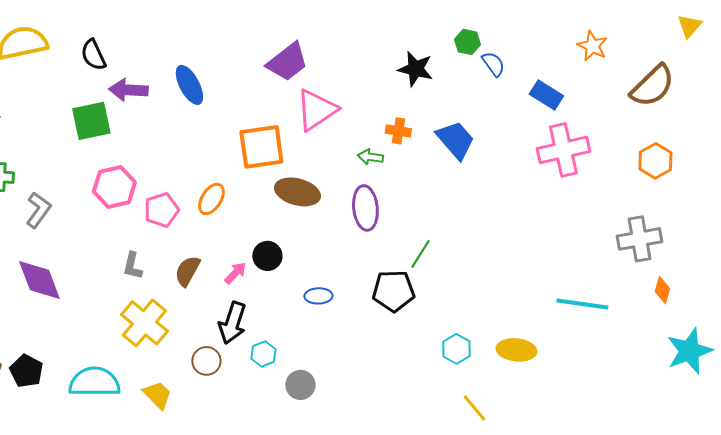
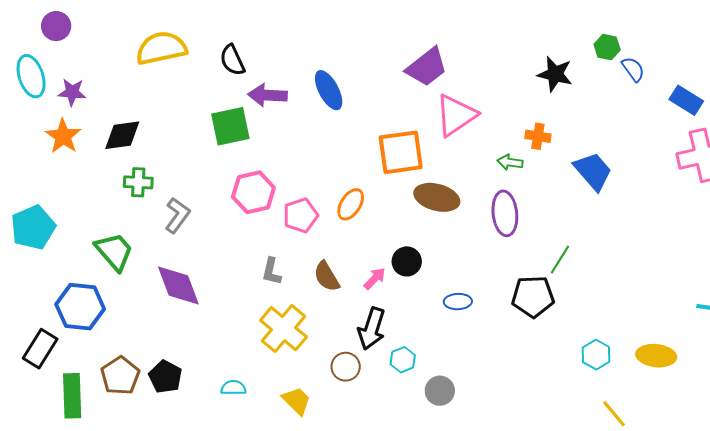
blue trapezoid: (455, 140) -> (593, 171), moved
brown semicircle: (187, 271) -> (327, 276), turned -60
cyan semicircle: (94, 382) -> (233, 388), size x0.5

